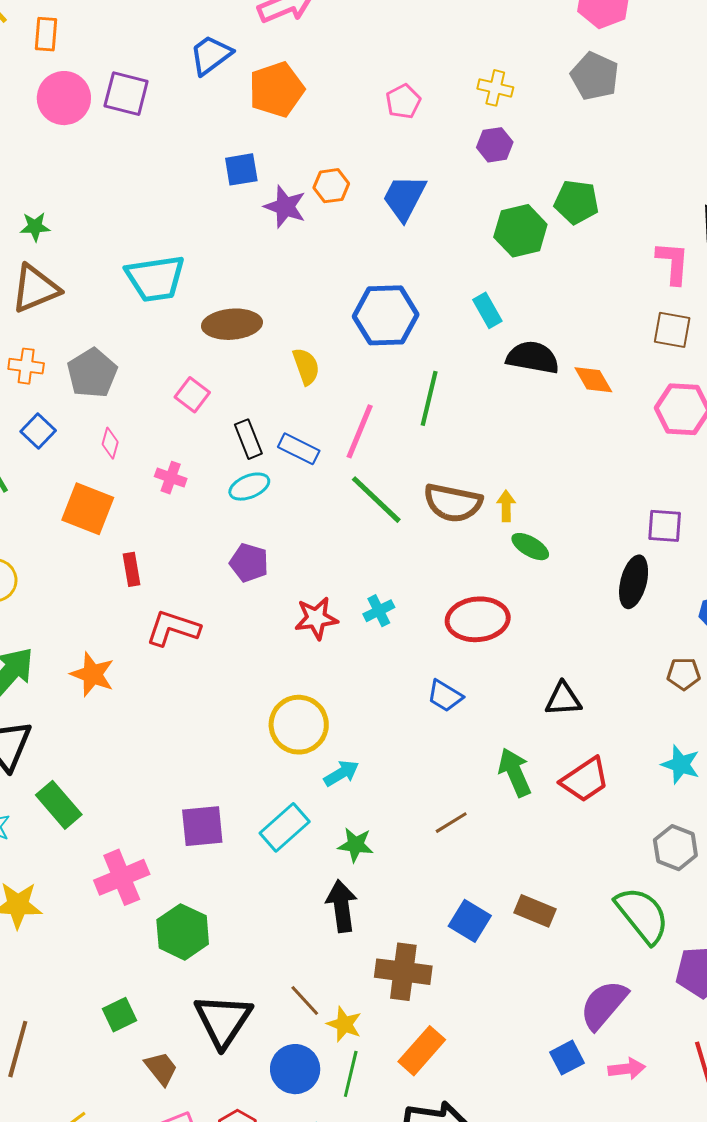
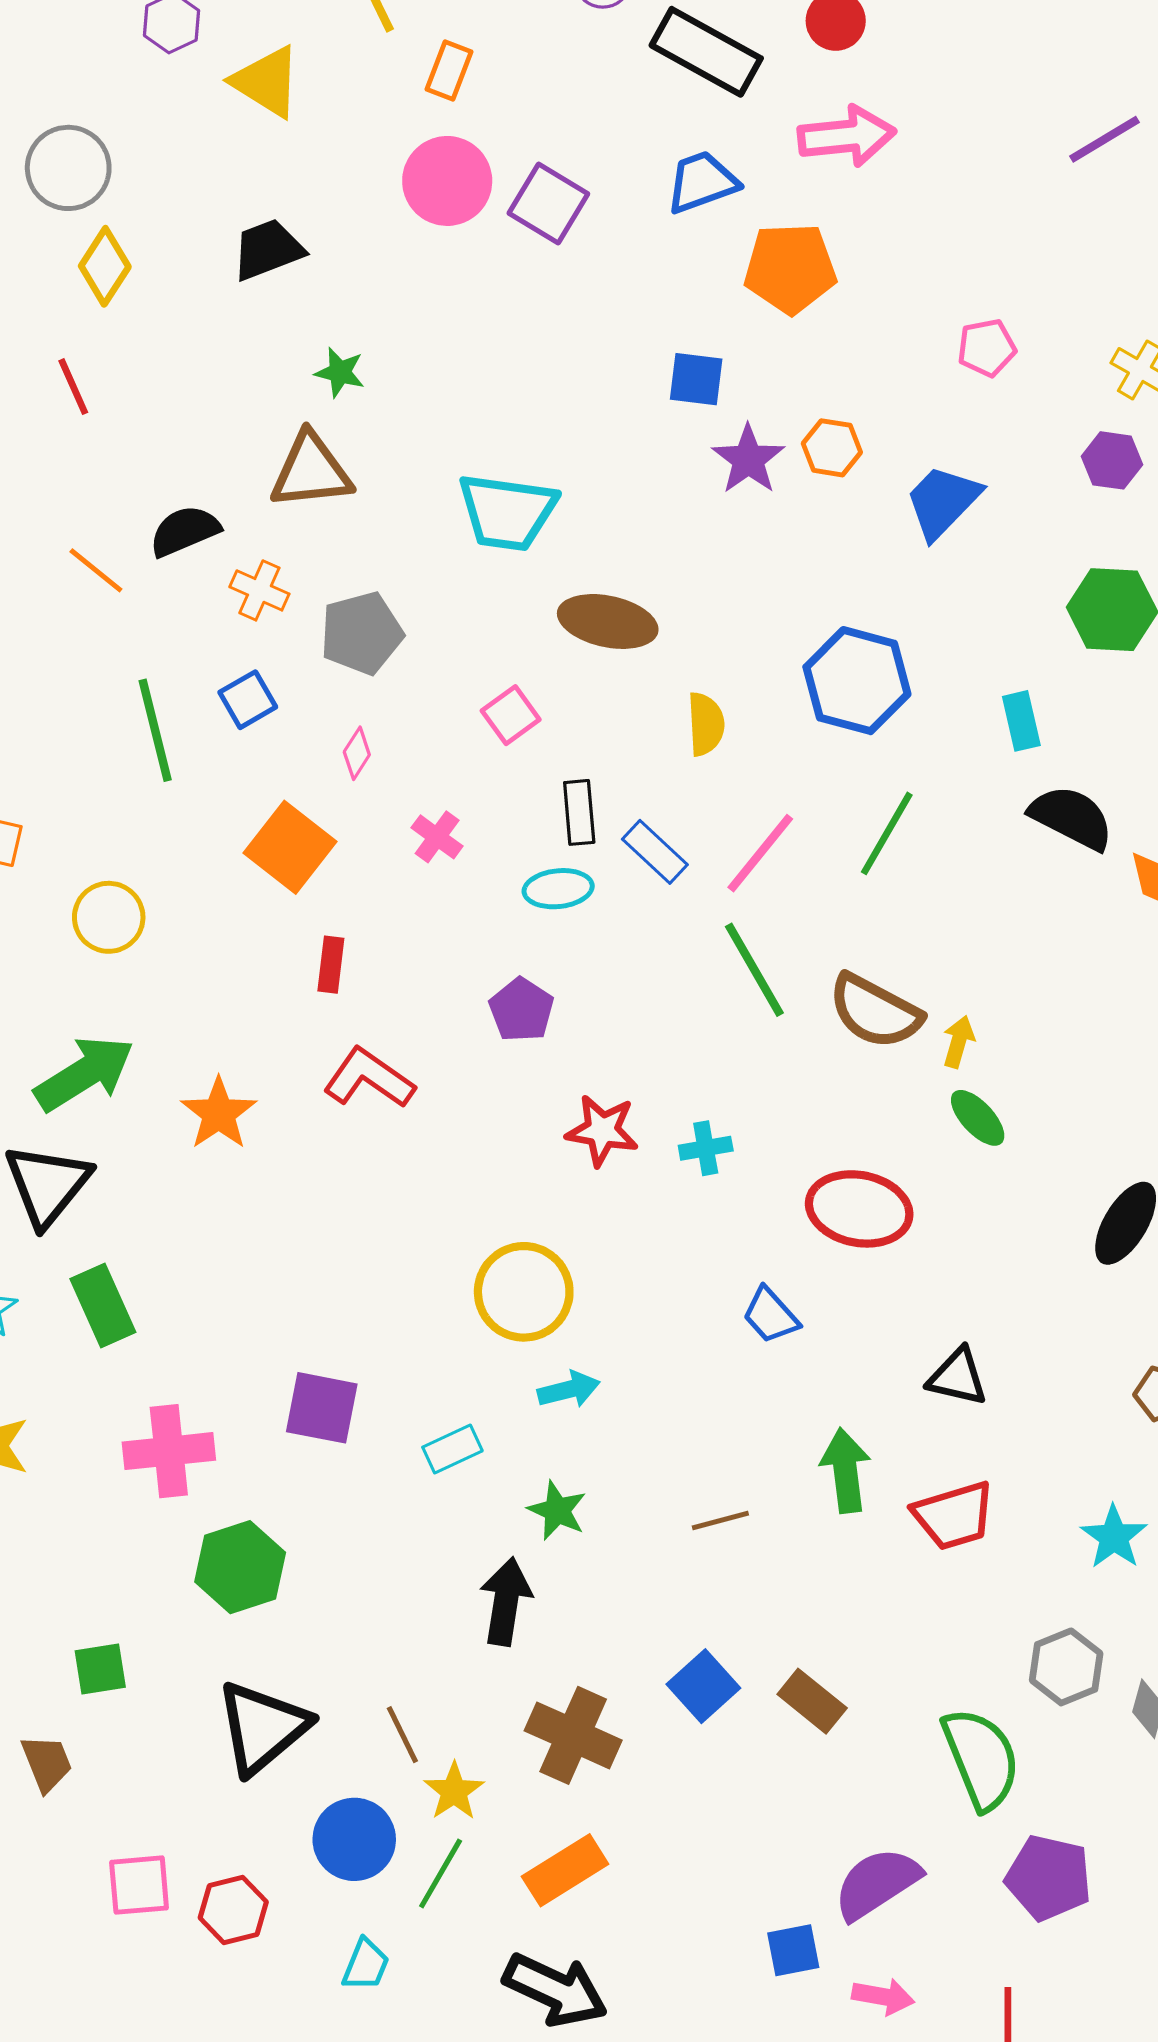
cyan rectangle: (285, 827) -> (452, 1449), size x0.7
brown trapezoid: (161, 1068) -> (47, 1763), moved

